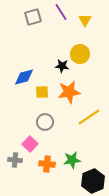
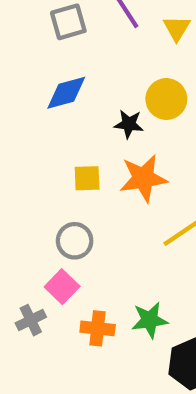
blue diamond: (24, 77) -> (66, 93), moved
gray circle: (45, 122) -> (75, 241), moved
gray cross: (15, 160) -> (31, 320), turned -32

